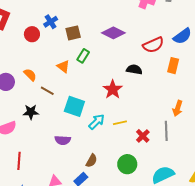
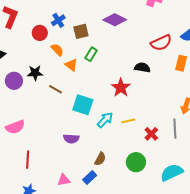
purple diamond: (113, 33) -> (115, 20), moved
orange semicircle: (30, 75) -> (57, 50), moved
black star: (31, 112) -> (35, 73), moved

